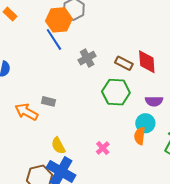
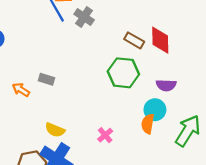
gray cross: (87, 58) -> (84, 17), moved, turned -30
orange arrow: (26, 112) -> (21, 90), size x0.7
yellow semicircle: (58, 146) -> (55, 130), turned -42

